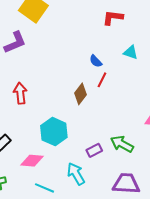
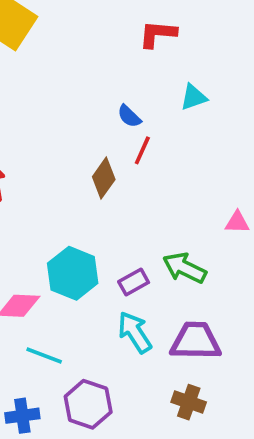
cyan triangle: (131, 52) -> (193, 97), turned -35
cyan hexagon: (54, 132) -> (73, 273), moved
cyan arrow: (76, 174) -> (135, 332), moved

